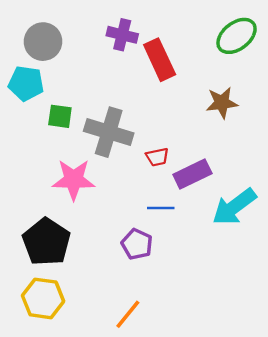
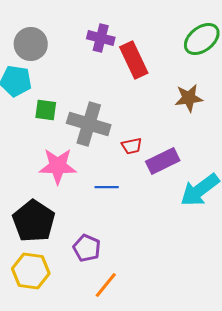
blue line: (161, 208) -> (107, 187), moved
purple pentagon: (137, 244) -> (87, 248), moved

